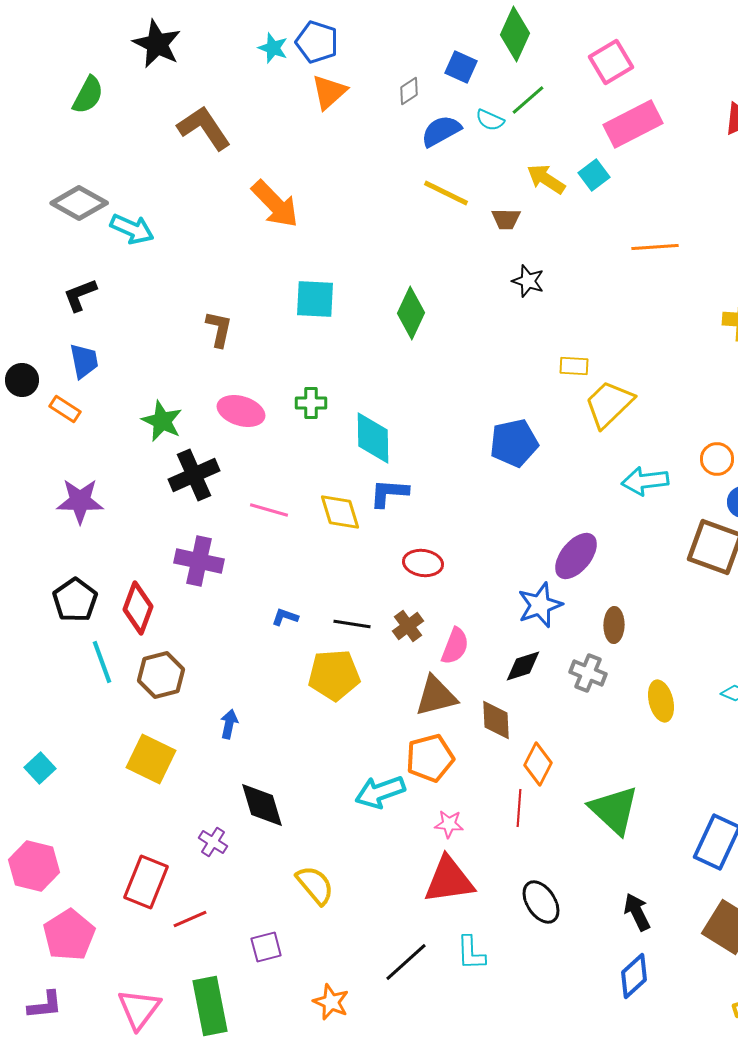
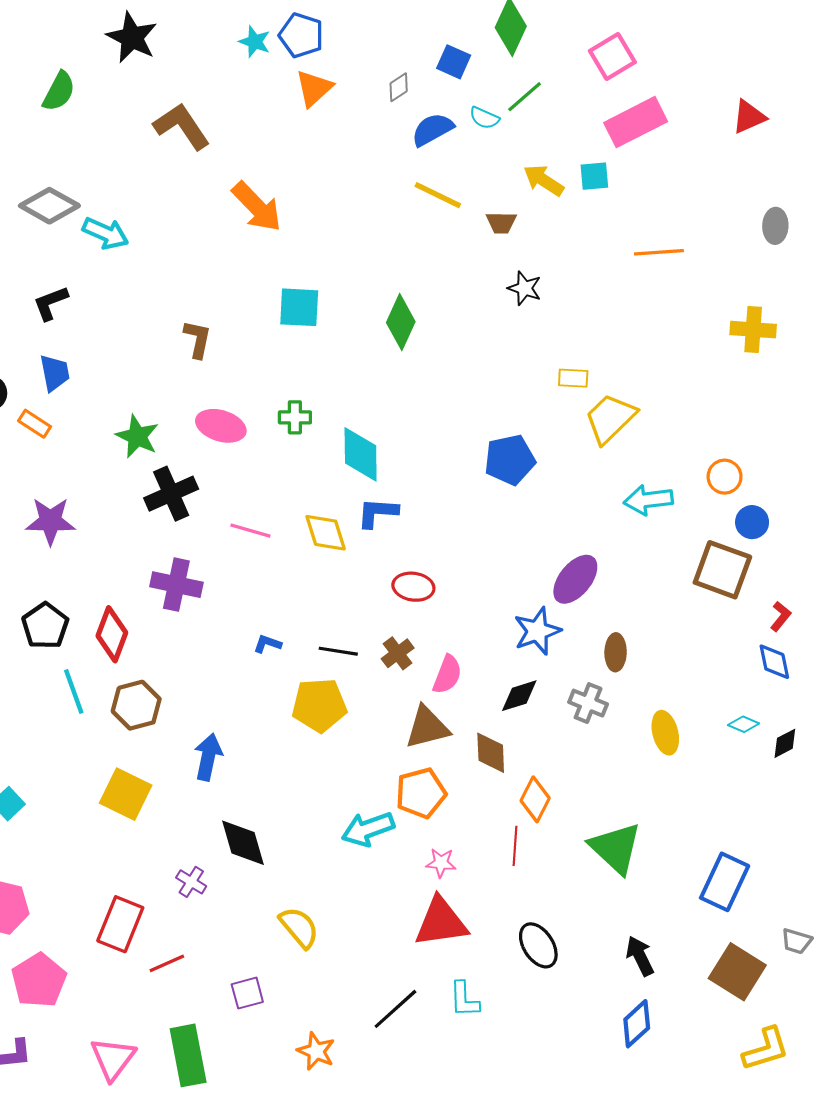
cyan square: (594, 175) -> (594, 176), turned 32
blue arrow: (229, 724) -> (208, 757), size x1.5

